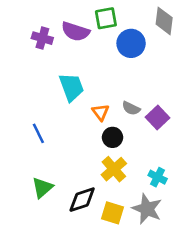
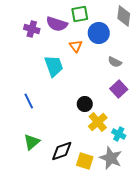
gray semicircle: (131, 108) -> (115, 62), moved
orange triangle: (101, 112) -> (76, 46), moved
yellow cross: (114, 169) -> (98, 122), moved

